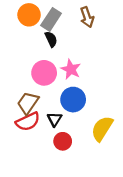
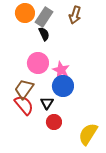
brown arrow: (87, 17) -> (75, 15), turned 36
pink star: (71, 69) -> (61, 70), moved
red semicircle: (28, 122) -> (24, 105), turned -105
yellow semicircle: (102, 129) -> (88, 134), moved

